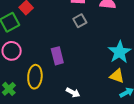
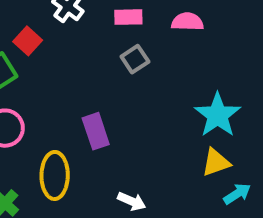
yellow triangle: (117, 76) -> (216, 162), turned -35

